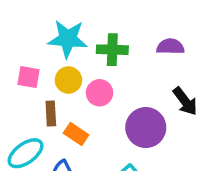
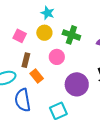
cyan star: (68, 39) -> (48, 13), moved, size x0.6
yellow circle: (68, 80) -> (44, 33), moved

